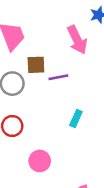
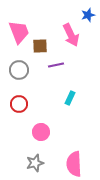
brown square: (36, 65) -> (40, 46), moved

